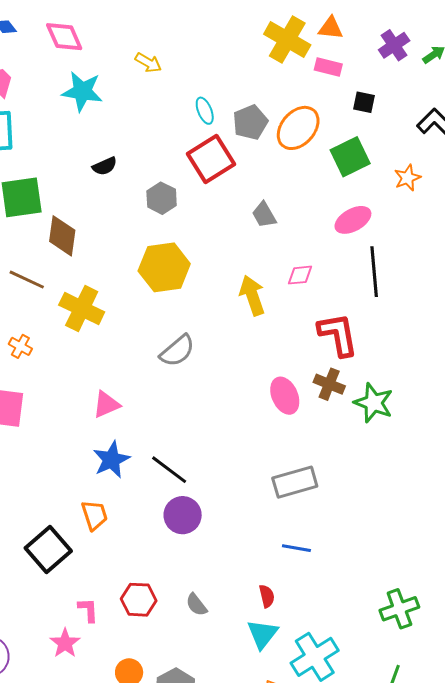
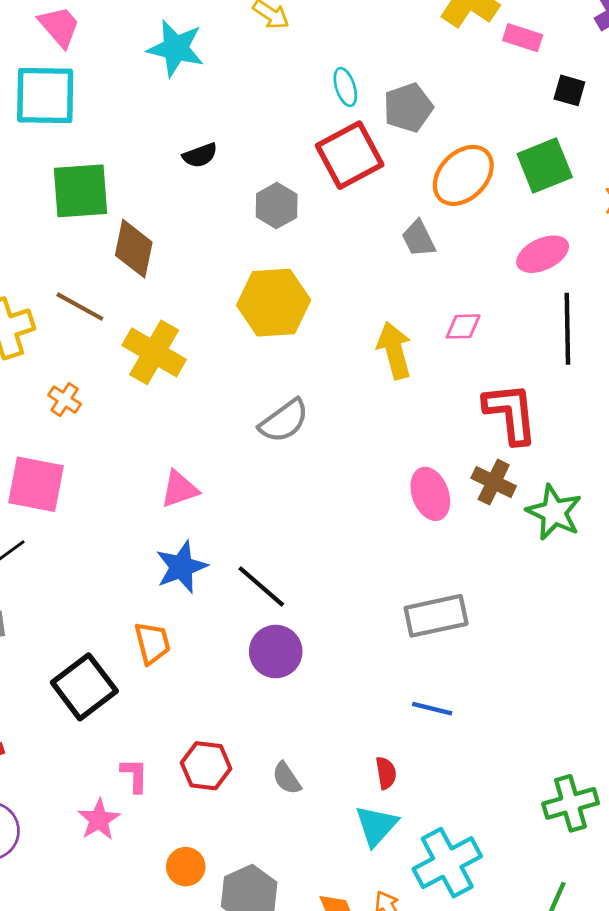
orange ellipse: (298, 128) -> (463, 175), moved

